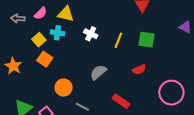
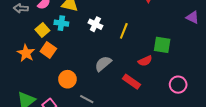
green square: (146, 40) -> (162, 45), moved
orange star: (13, 66) -> (26, 53), moved
pink circle: (171, 93) -> (178, 85), size x0.7
red rectangle: (121, 101) -> (132, 82), moved

